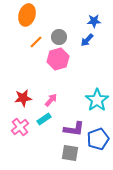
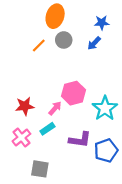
orange ellipse: (27, 15) -> (55, 16), moved
pink hexagon: (58, 59) -> (73, 93), moved
gray square: (70, 153) -> (40, 169), moved

